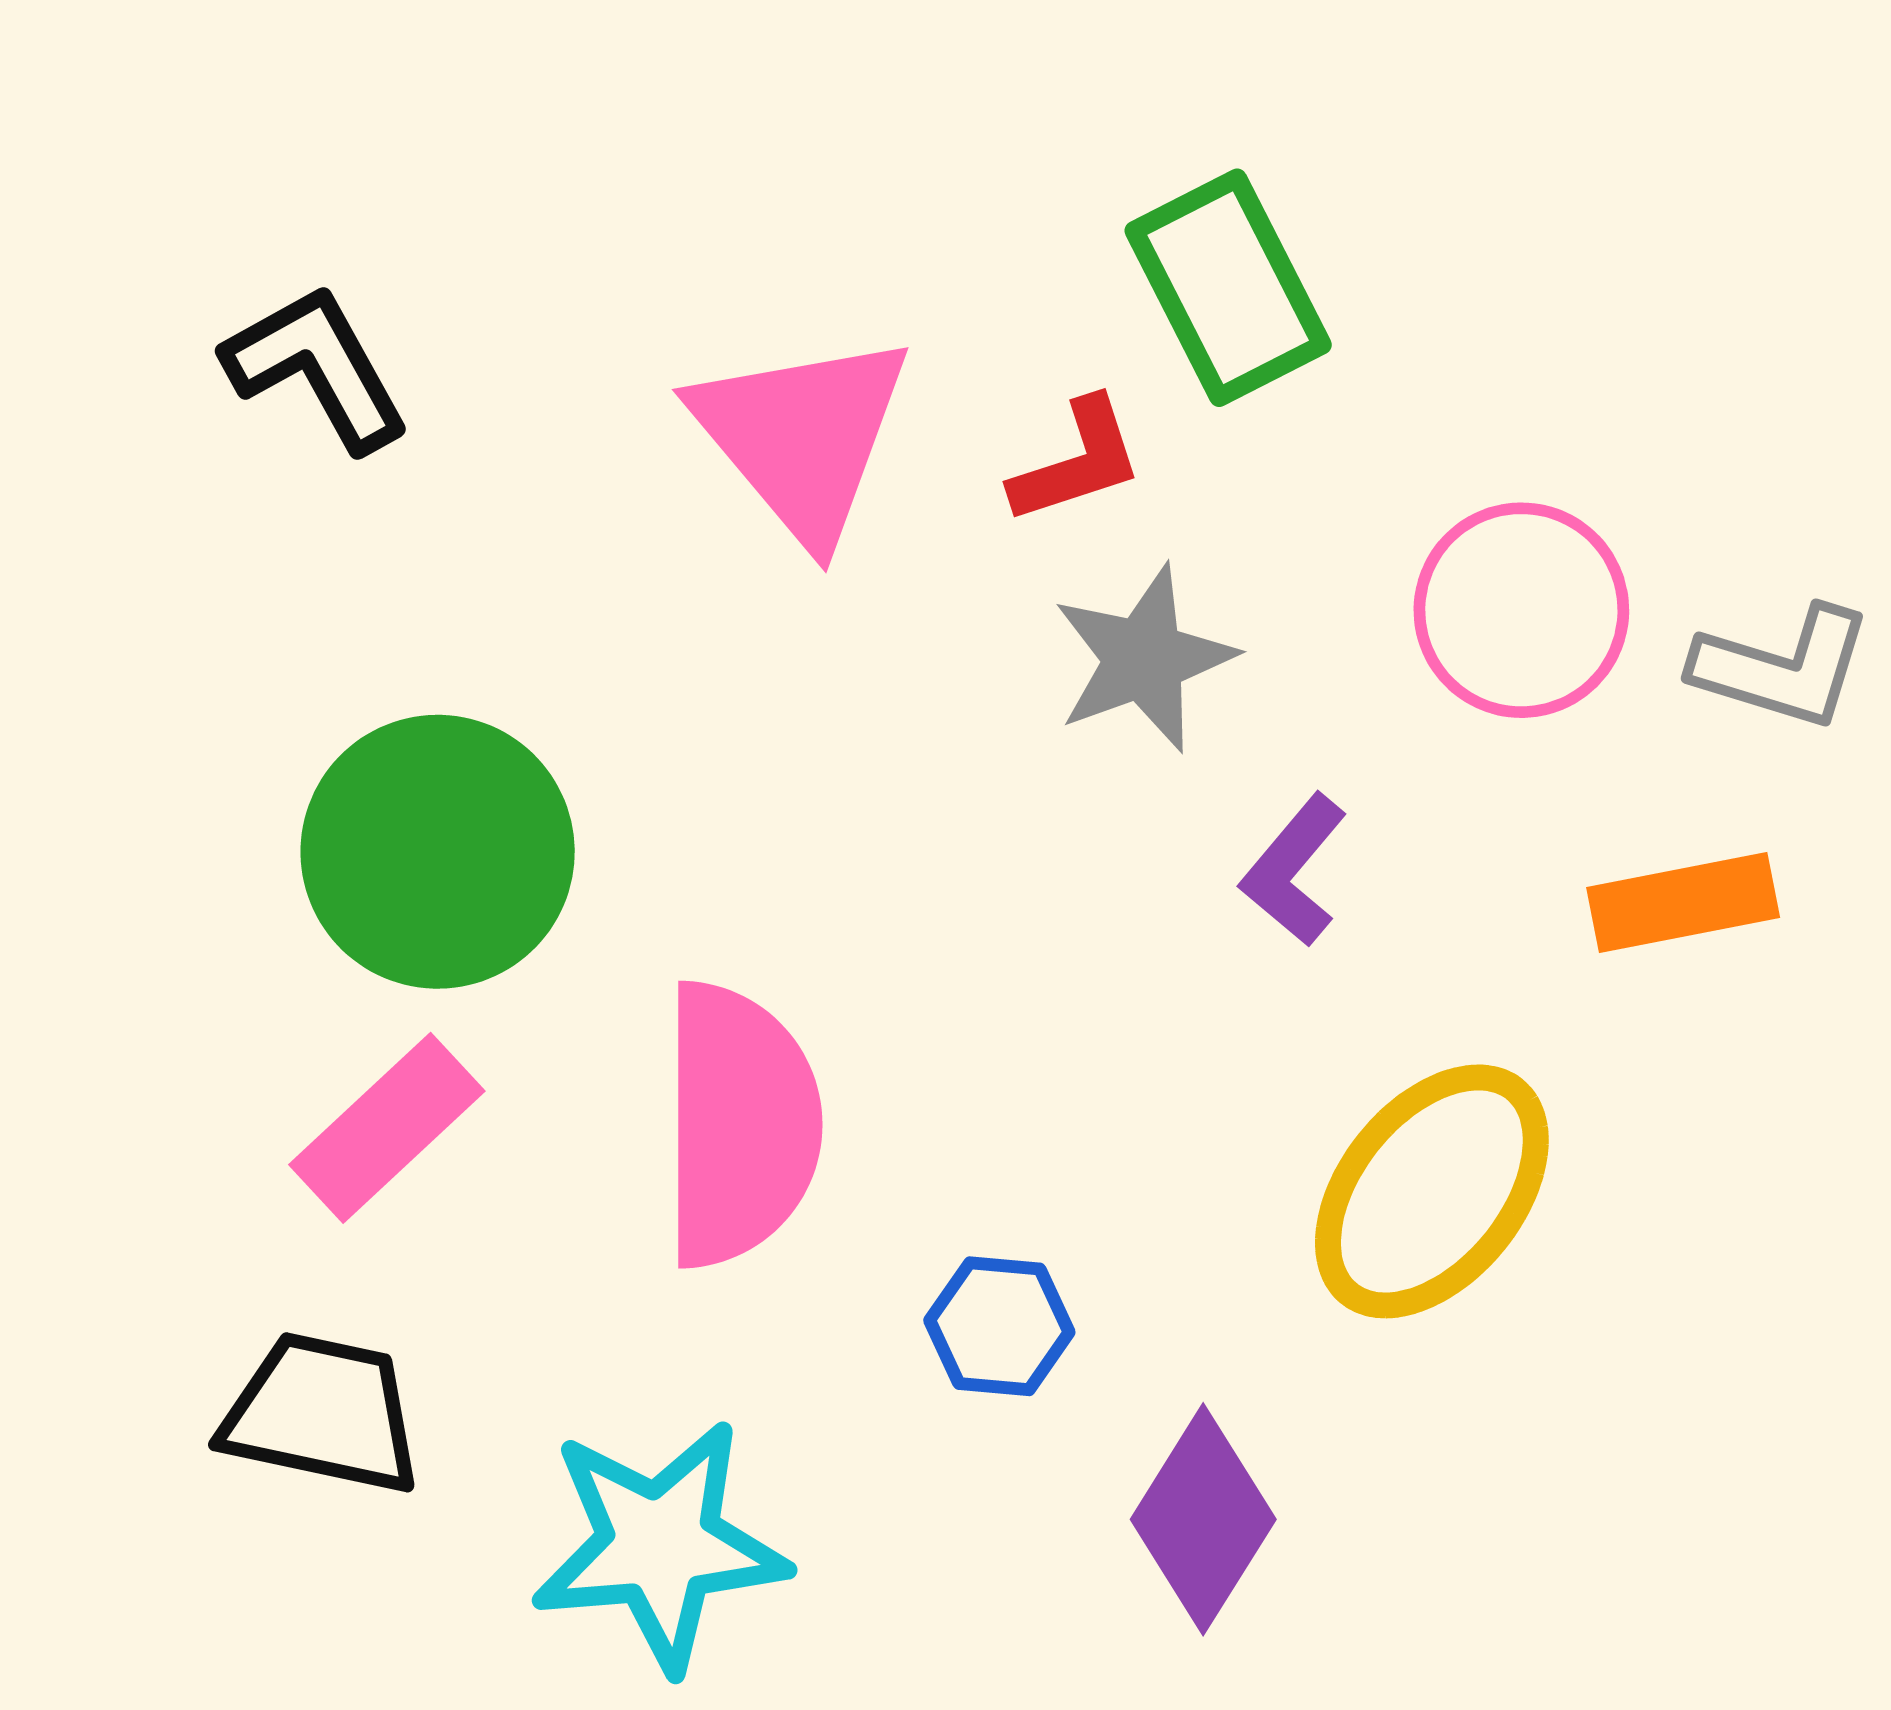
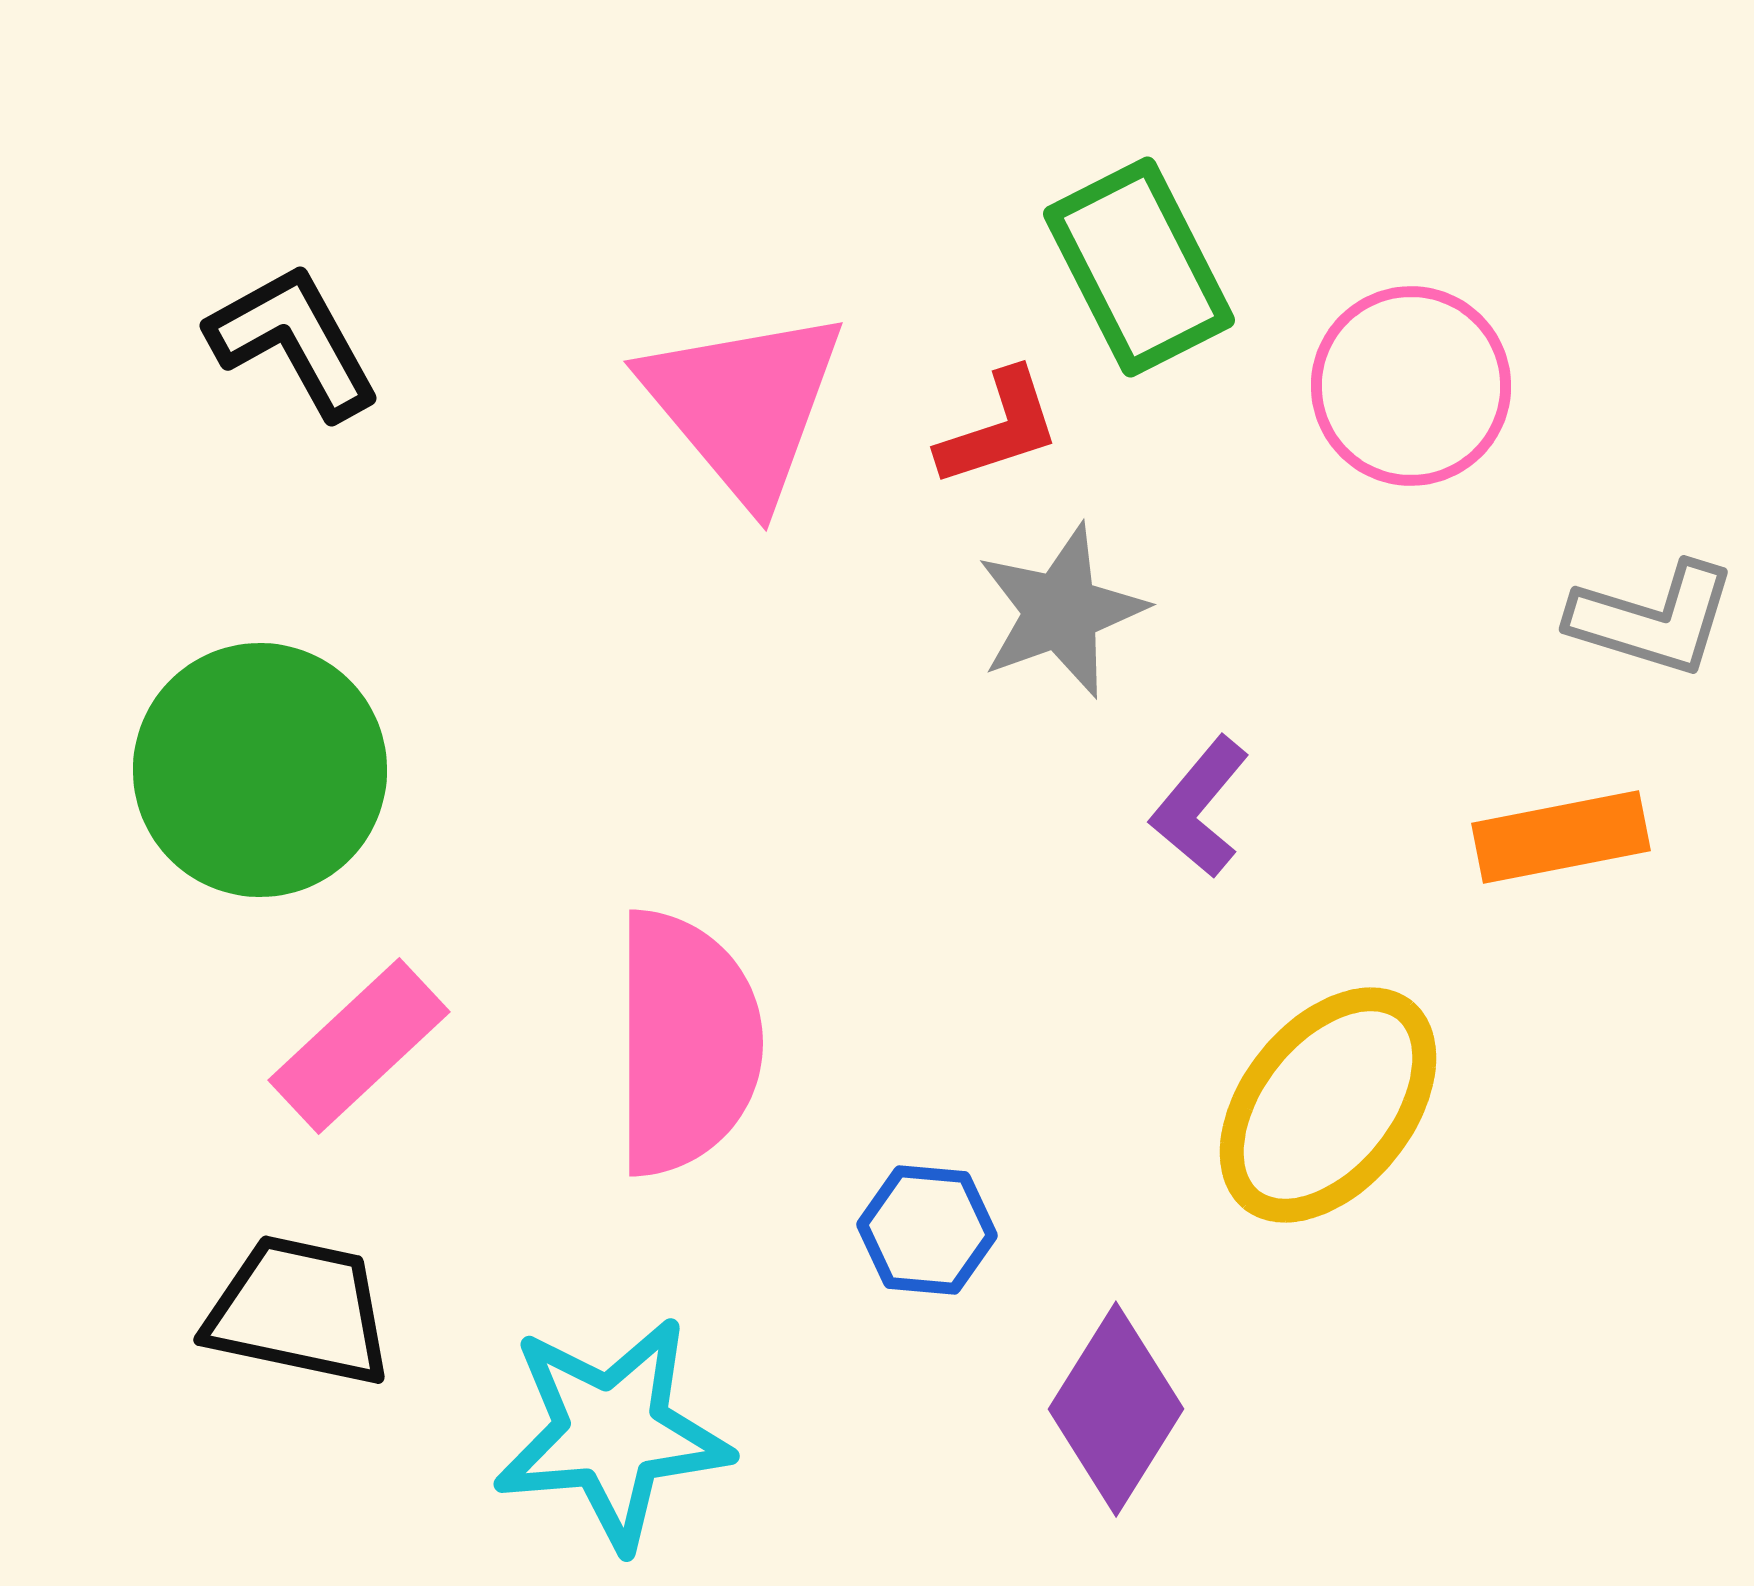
pink circle: (1521, 610) -> (1411, 386), moved
green circle: (438, 852) -> (260, 770), moved

